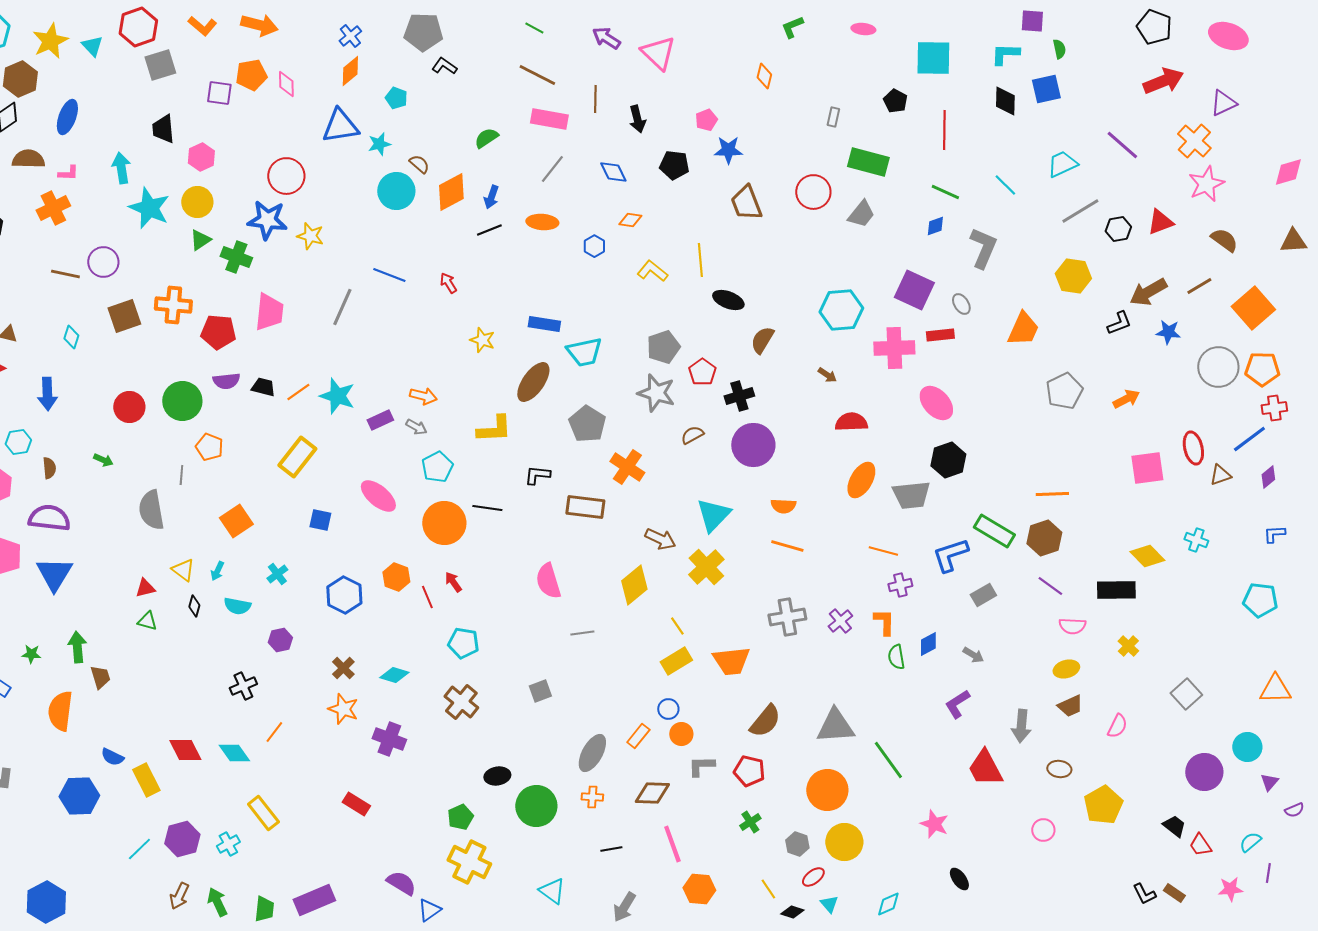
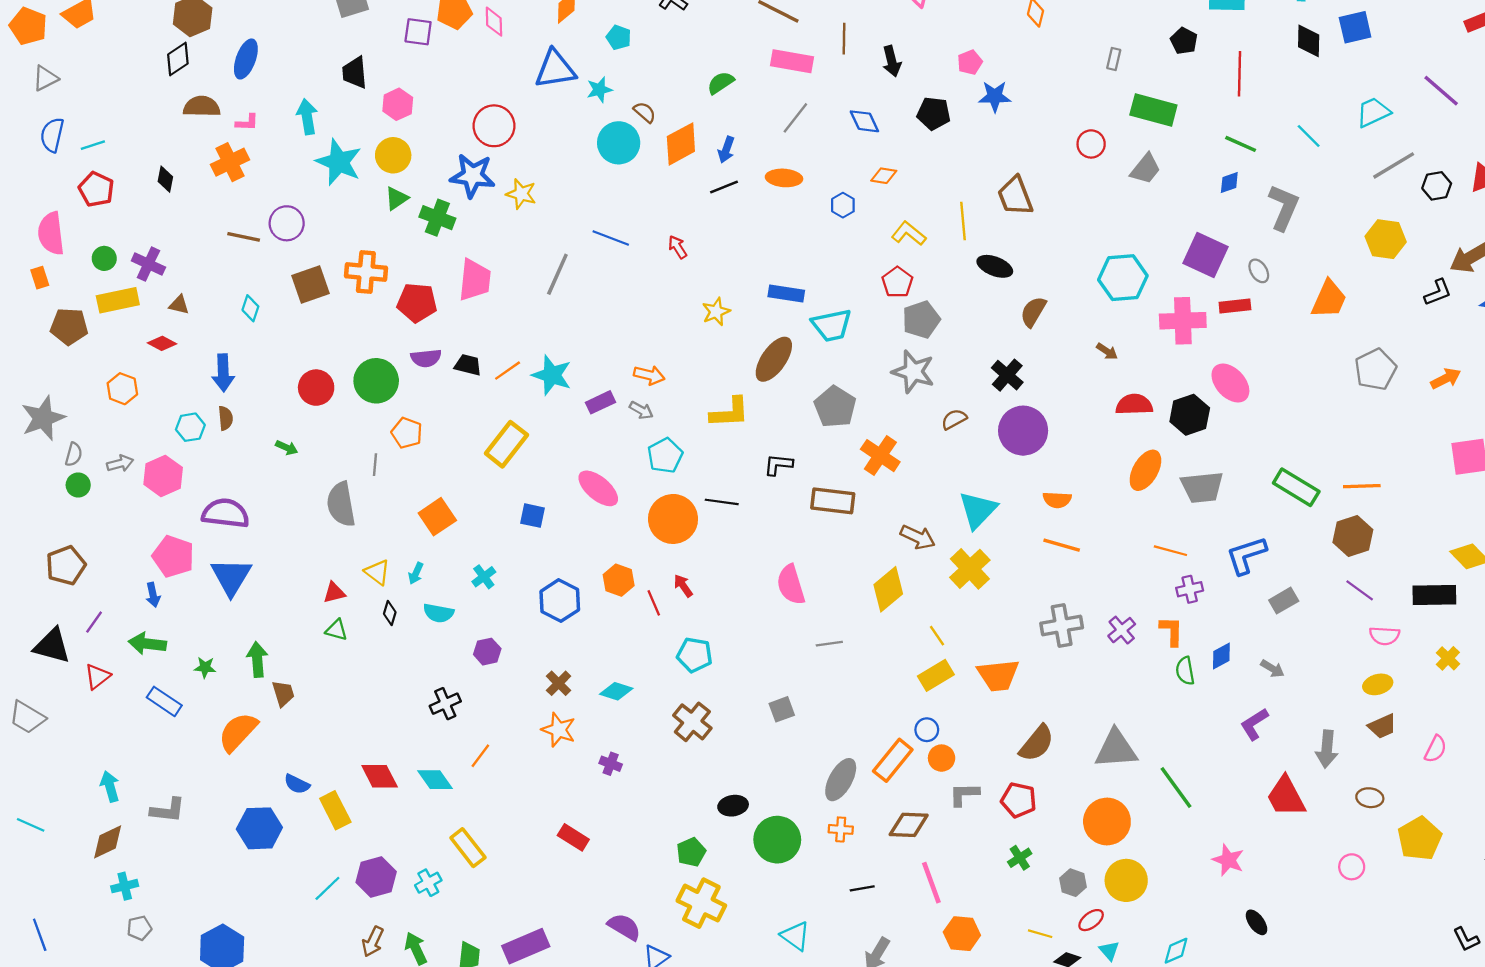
red circle: (813, 192) -> (1091, 144), size x0.7
brown trapezoid: (746, 203) -> (1015, 196), moved
yellow star: (482, 340) -> (716, 312), turned 30
red pentagon: (702, 372) -> (897, 282), moved
black cross: (739, 396) -> (1007, 375), turned -32
black hexagon: (948, 460) -> (1190, 415), moved
brown semicircle: (49, 468) -> (225, 418), moved
green rectangle: (994, 531) -> (1296, 487), moved
orange semicircle: (60, 711) -> (238, 732), turned 36
orange rectangle: (638, 736) -> (893, 760), size x1.5
purple cross: (389, 739) -> (611, 764), size x0.6
yellow line: (768, 889) -> (1040, 934), turned -40

